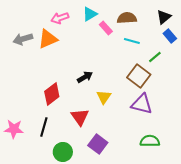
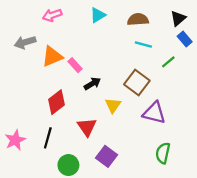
pink arrow: (60, 18) -> (52, 15), moved
pink rectangle: (106, 28) -> (75, 65), moved
orange triangle: (48, 39) -> (52, 56), moved
brown square: (139, 76) -> (137, 82), moved
pink star: (14, 129) -> (15, 140), turned -30
green semicircle: (150, 141) -> (163, 153), turned -78

